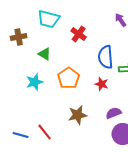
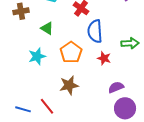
blue semicircle: (106, 57) -> (95, 31), moved
brown star: (78, 115) -> (69, 85), moved

